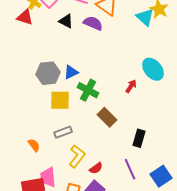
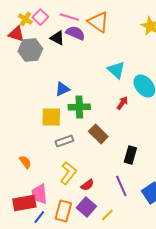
cyan triangle: (145, 17) -> (116, 70), moved
purple semicircle: (93, 23) -> (75, 33), moved
gray hexagon: (48, 73) -> (30, 50), moved
green cross: (88, 90) -> (79, 107), turned -30
gray rectangle: (63, 132) -> (64, 141), moved

